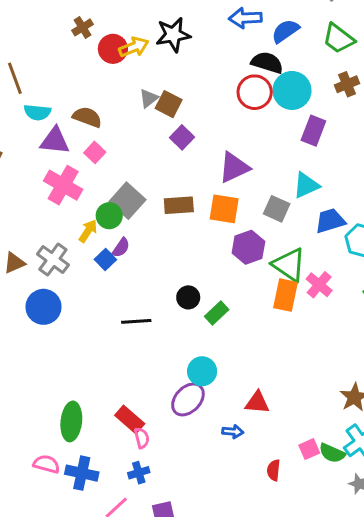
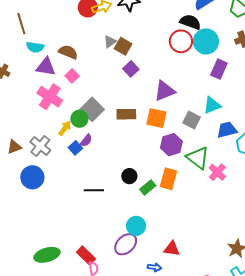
orange rectangle: (286, 295) -> (168, 179), moved
green ellipse: (71, 421) -> (47, 255), turned 65

